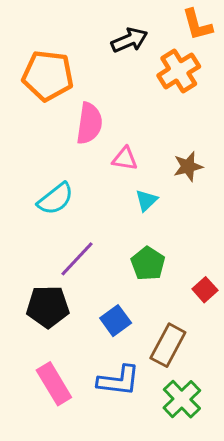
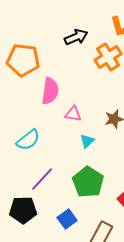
green pentagon: (148, 264) -> (88, 182), size x1.4

